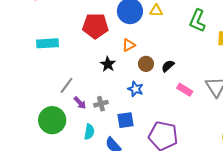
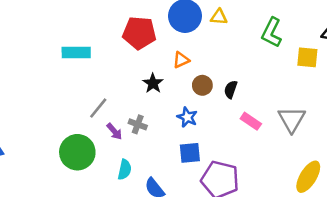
black semicircle: (168, 66) -> (231, 89), turned -32
gray cross: (101, 104) -> (138, 124), moved, turned 32
blue square: (126, 120) -> (190, 153), moved

